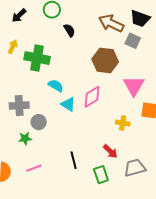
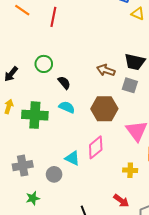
brown arrow: (111, 23) -> (106, 70), size x0.7
cyan semicircle: (56, 86) -> (67, 107), moved
gray circle: (39, 122) -> (54, 174), moved

